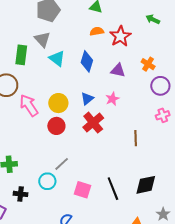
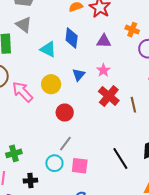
cyan triangle: (57, 58) -> (48, 49), moved
red cross: (93, 123) -> (109, 96), moved
red circle: (56, 126) -> (65, 113), moved
pink square: (83, 190) -> (80, 166), moved

